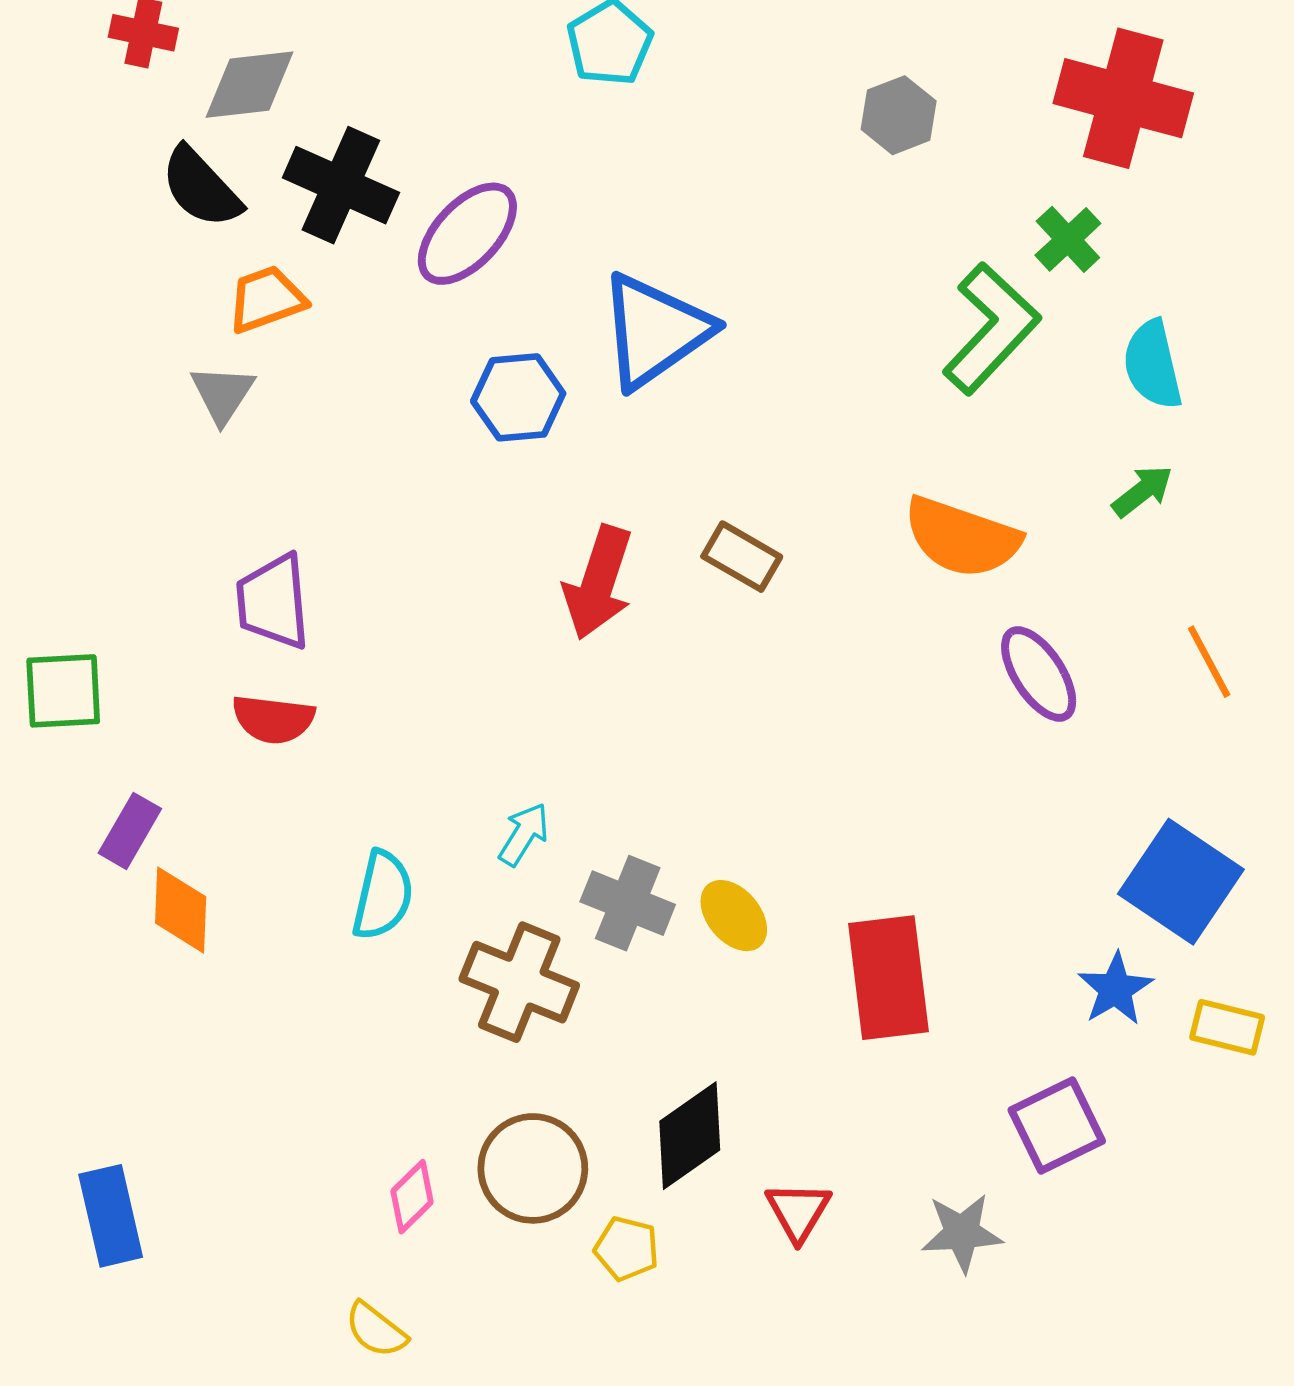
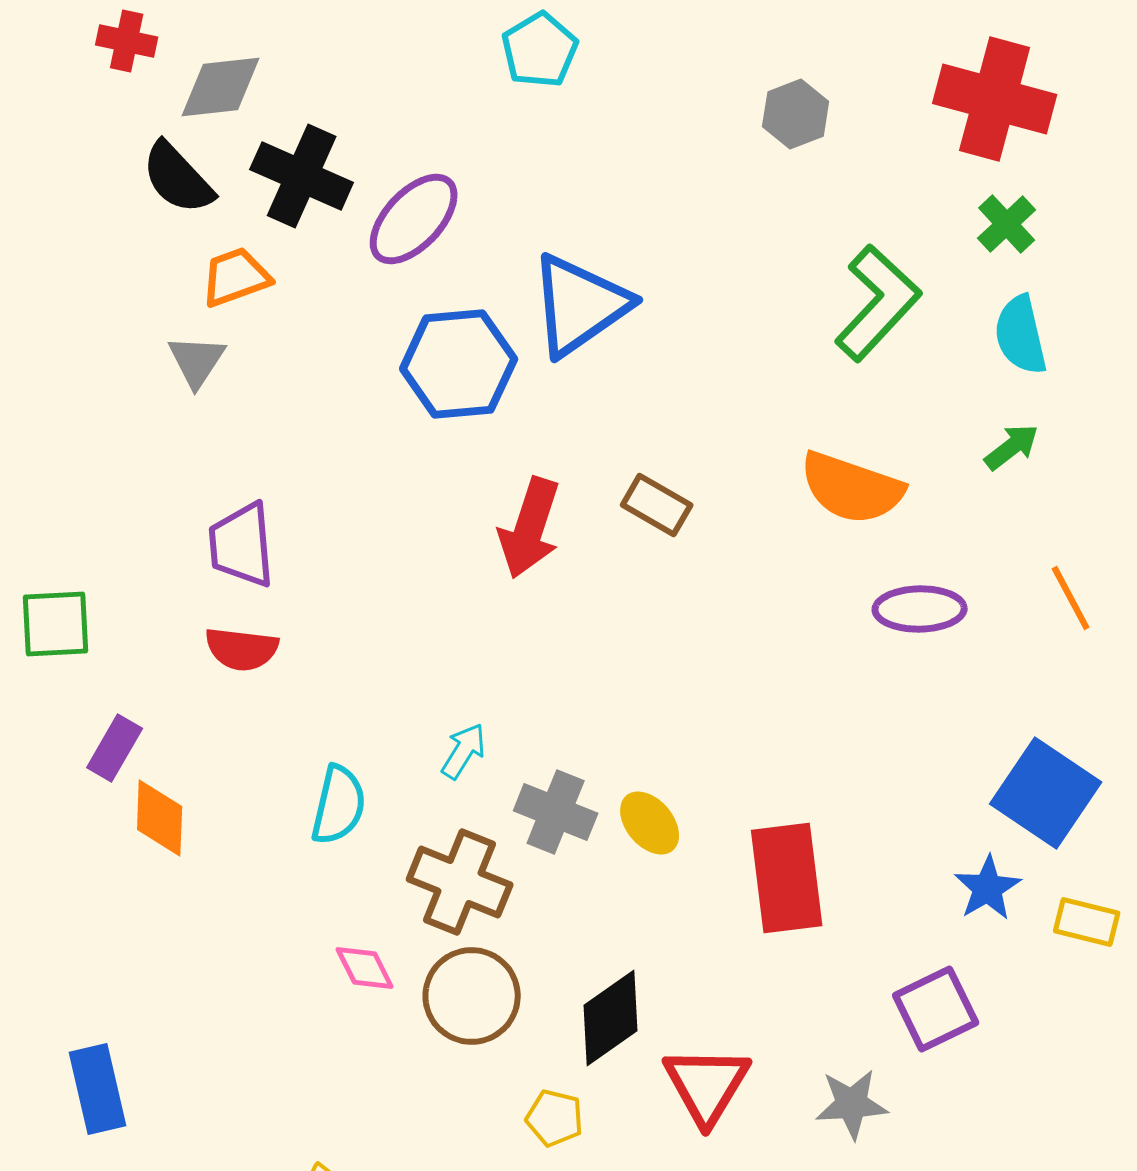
green cross: (1068, 239) -> (1007, 224), moved
blue hexagon: (518, 397) -> (459, 364), size x1.4
purple ellipse: (1039, 674) -> (920, 609), turned -58
brown circle: (533, 1168) -> (472, 996), moved
pink diamond: (412, 1197) -> (365, 968), moved, turned -72
red triangle: (798, 1211) -> (707, 1085), size x1.5

